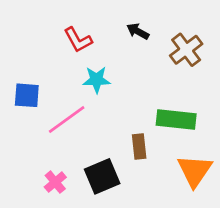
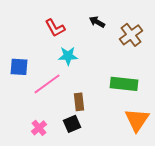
brown rectangle: (139, 147) -> (79, 102), moved
black square: (102, 176) -> (72, 124), size x0.7

